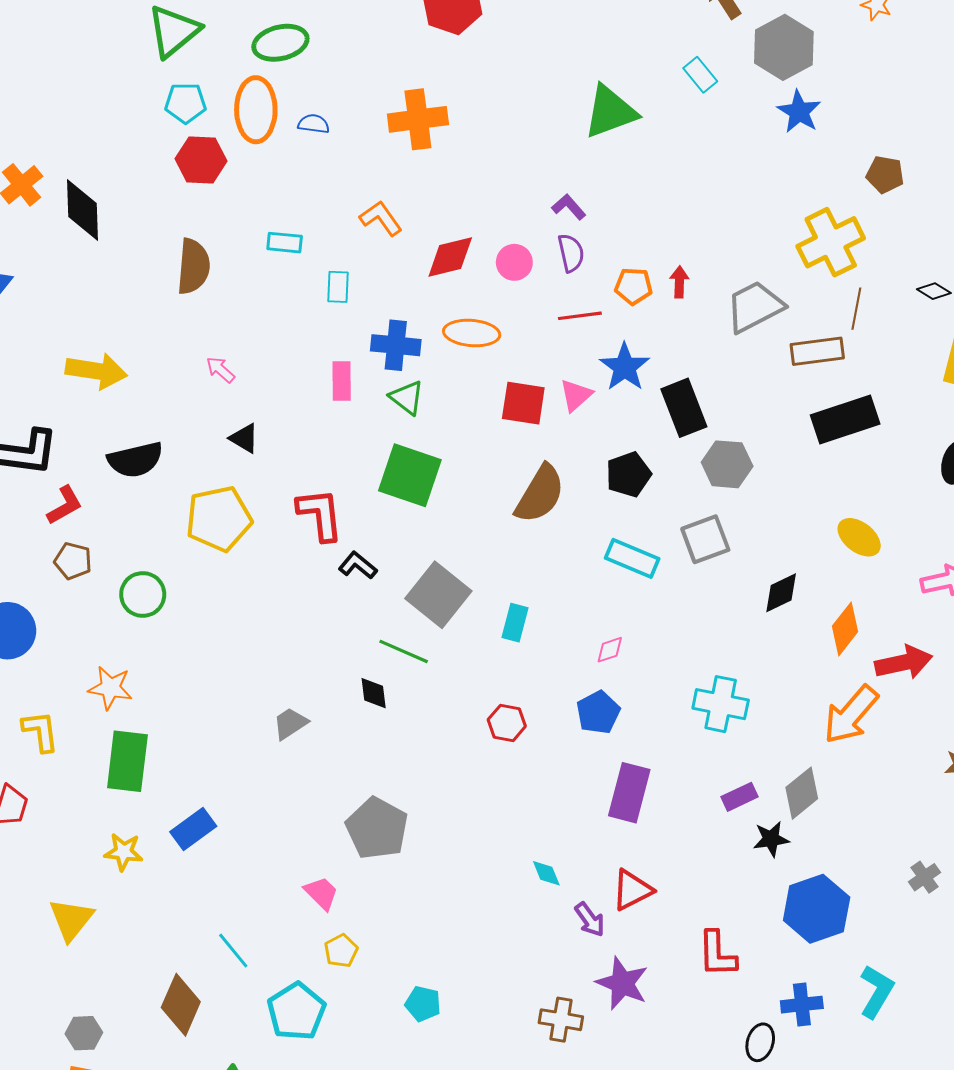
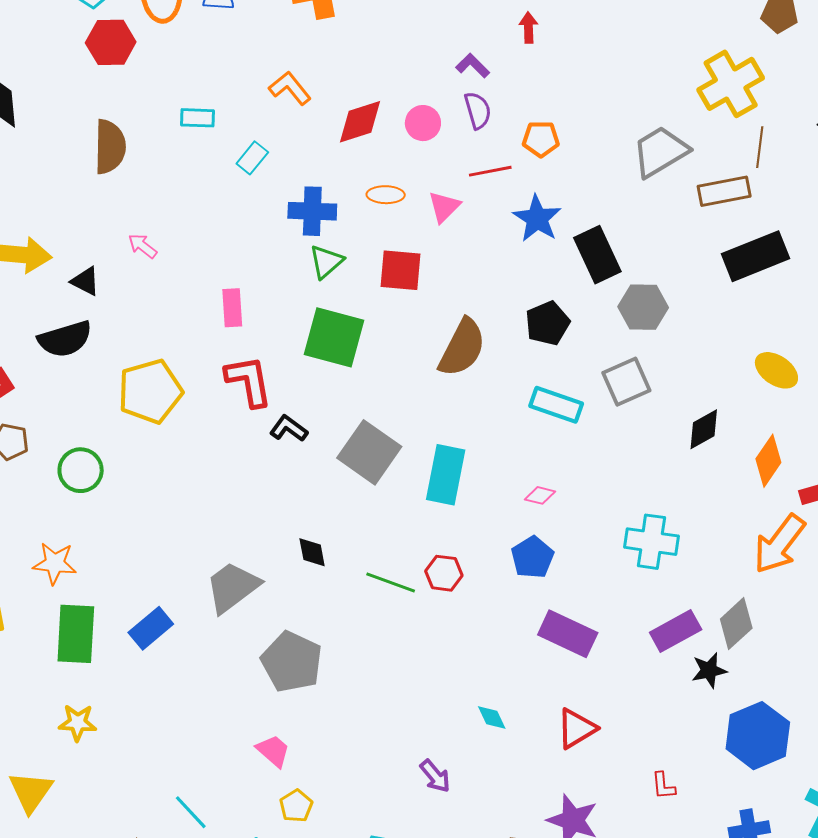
red arrow: (679, 282) -> (528, 28), moved
cyan rectangle: (338, 287) -> (252, 158), turned 40
orange ellipse: (472, 333) -> (386, 195), size x0.7
pink rectangle: (342, 381) -> (232, 308), moved
pink triangle: (576, 395) -> (444, 207), moved
green triangle: (407, 398) -> (326, 262), turned 45
red square: (523, 403) -> (400, 270), moved
black triangle: (244, 438) -> (85, 281), moved
cyan rectangle: (515, 623) -> (446, 475), size x1.6
pink diamond: (610, 650) -> (540, 495), turned 36
green line: (404, 651) -> (391, 583), moved
gray trapezoid: (290, 724) -> (232, 587), size x1.6
purple rectangle: (629, 793) -> (568, 634), turned -76
purple rectangle: (739, 797) -> (676, 631), size x1.4
gray pentagon: (377, 828) -> (292, 662), moved
blue rectangle: (193, 829) -> (151, 628), moved
purple arrow: (590, 920) -> (435, 776), moved
red L-shape: (717, 954) -> (663, 786), size x0.6

